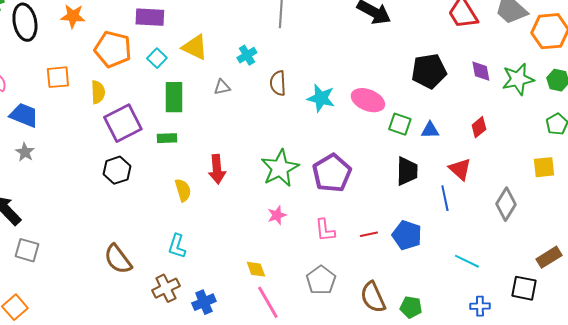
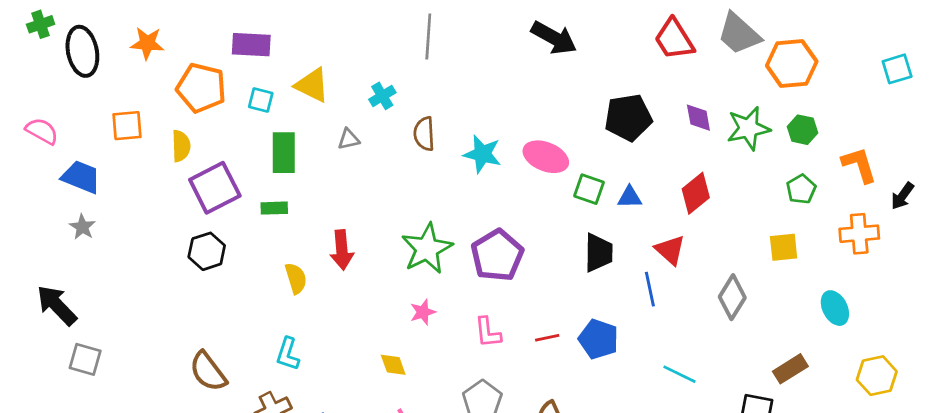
cyan square: (157, 58) -> (261, 100), turned -30
red diamond: (479, 127) -> (696, 193), size x1.4
yellow diamond: (256, 269) -> (393, 365), moved

